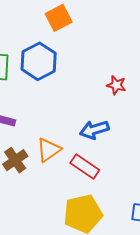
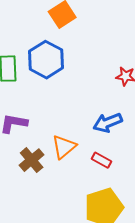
red rectangle: (85, 166) -> (101, 160), size x0.7

